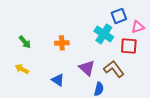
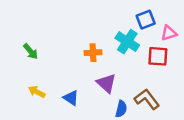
orange cross: (62, 43) -> (93, 53), moved
yellow arrow: (22, 69) -> (37, 92), moved
brown L-shape: (114, 69) -> (147, 99), moved

